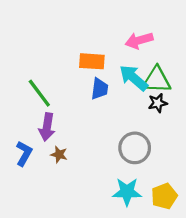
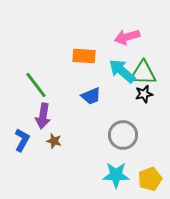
blue trapezoid: (100, 89) -> (91, 96), moved, turned 60

